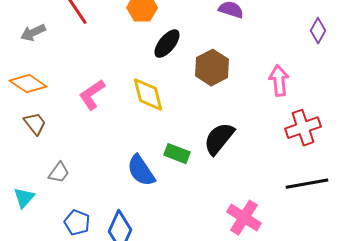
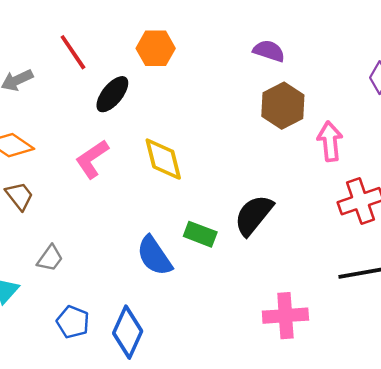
black ellipse: (167, 44) -> (112, 94), moved
brown hexagon: (212, 68) -> (283, 106), moved
pink cross: (244, 218) -> (285, 316), turned -36

